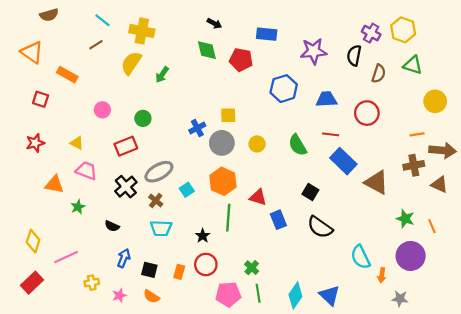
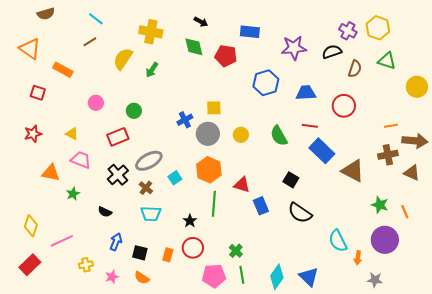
yellow cross: (142, 31) -> (151, 32), moved
black semicircle: (354, 55) -> (332, 52), turned 60
yellow circle: (435, 101) -> (417, 87), moved

